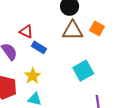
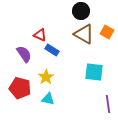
brown triangle: (73, 31) -> (84, 34), turned 30
cyan square: (83, 71) -> (94, 72), turned 36

